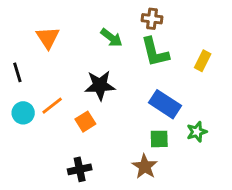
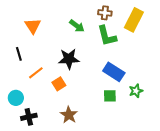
yellow rectangle: (203, 61) -> (134, 20), moved, size x1.6
black line: (17, 72) -> (19, 54), moved
cyan circle: (23, 113) -> (16, 98), moved
brown star: (145, 166) -> (69, 115), moved
black cross: (80, 169) -> (29, 117), moved

